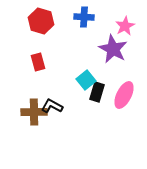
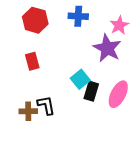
black L-shape: (52, 106) -> (46, 105), turned 50
brown cross: (34, 112) -> (28, 111), size x0.7

